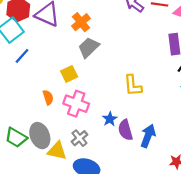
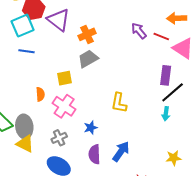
blue line: (22, 56) -> (26, 51), turned 42
purple semicircle: (125, 130) -> (94, 154), moved
yellow triangle: (57, 151) -> (25, 144), moved

